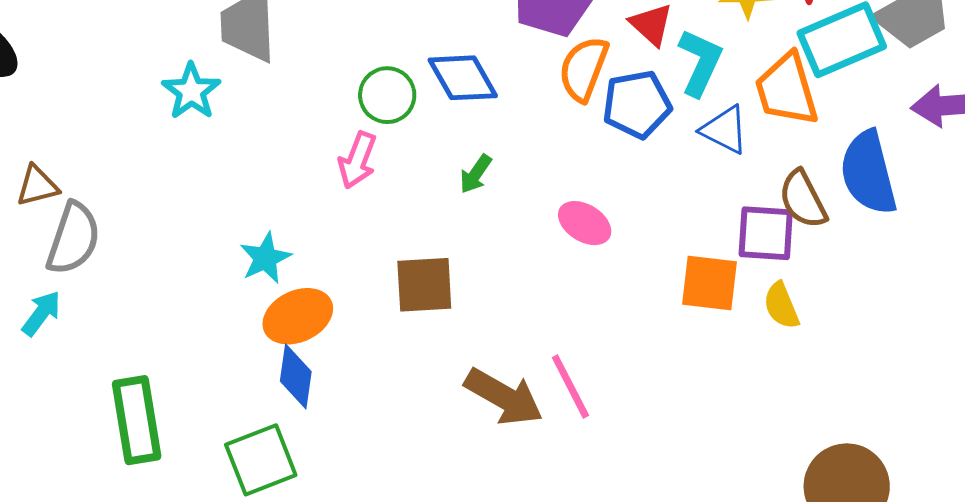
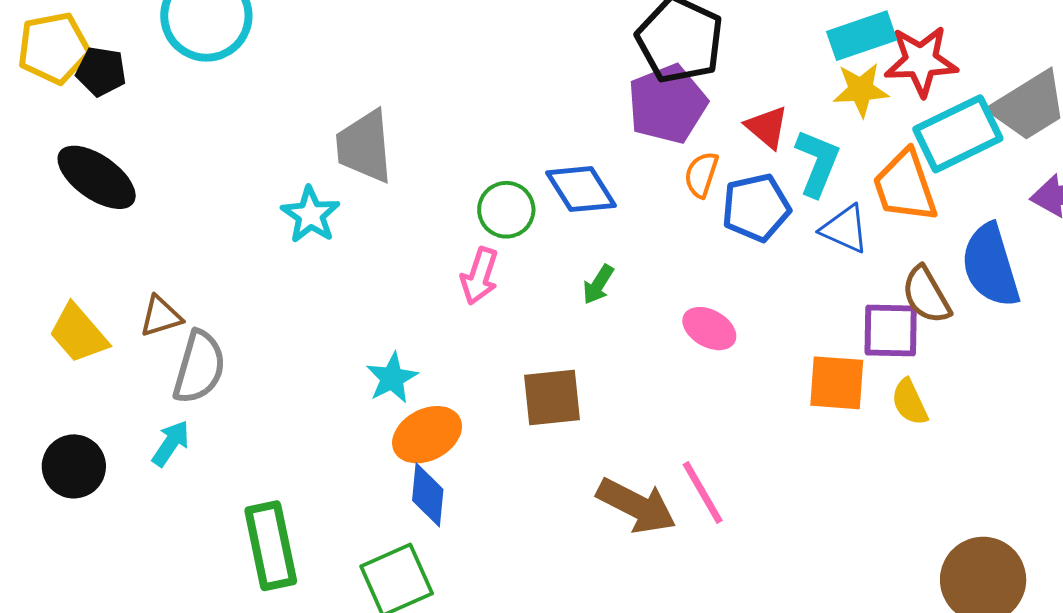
orange semicircle: (584, 69) -> (701, 175), size x0.7

